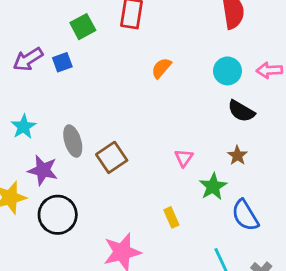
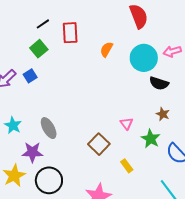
orange semicircle: (161, 68) -> (106, 49), moved
cyan circle: (227, 71) -> (144, 58), size x1.4
brown square: (112, 157) -> (99, 144), moved

